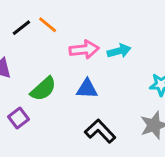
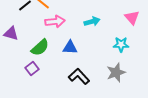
pink arrow: (84, 50) -> (55, 21), moved
purple square: (19, 118) -> (32, 68), moved

